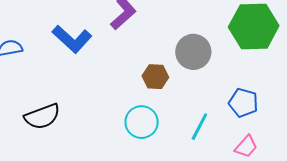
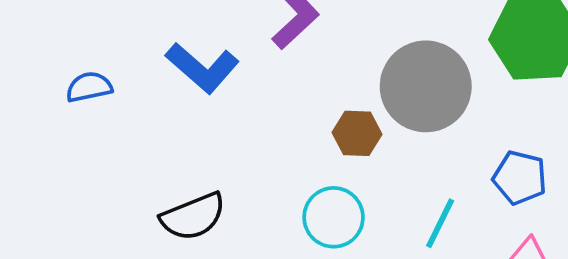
gray circle: (193, 52) -> (426, 86), size x1.4
black semicircle: (42, 116) -> (193, 216), moved

